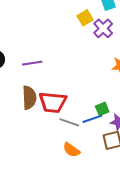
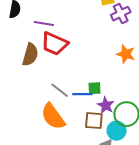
red trapezoid: (53, 102) -> (55, 44), moved
orange semicircle: (71, 150) -> (53, 116), size x1.6

